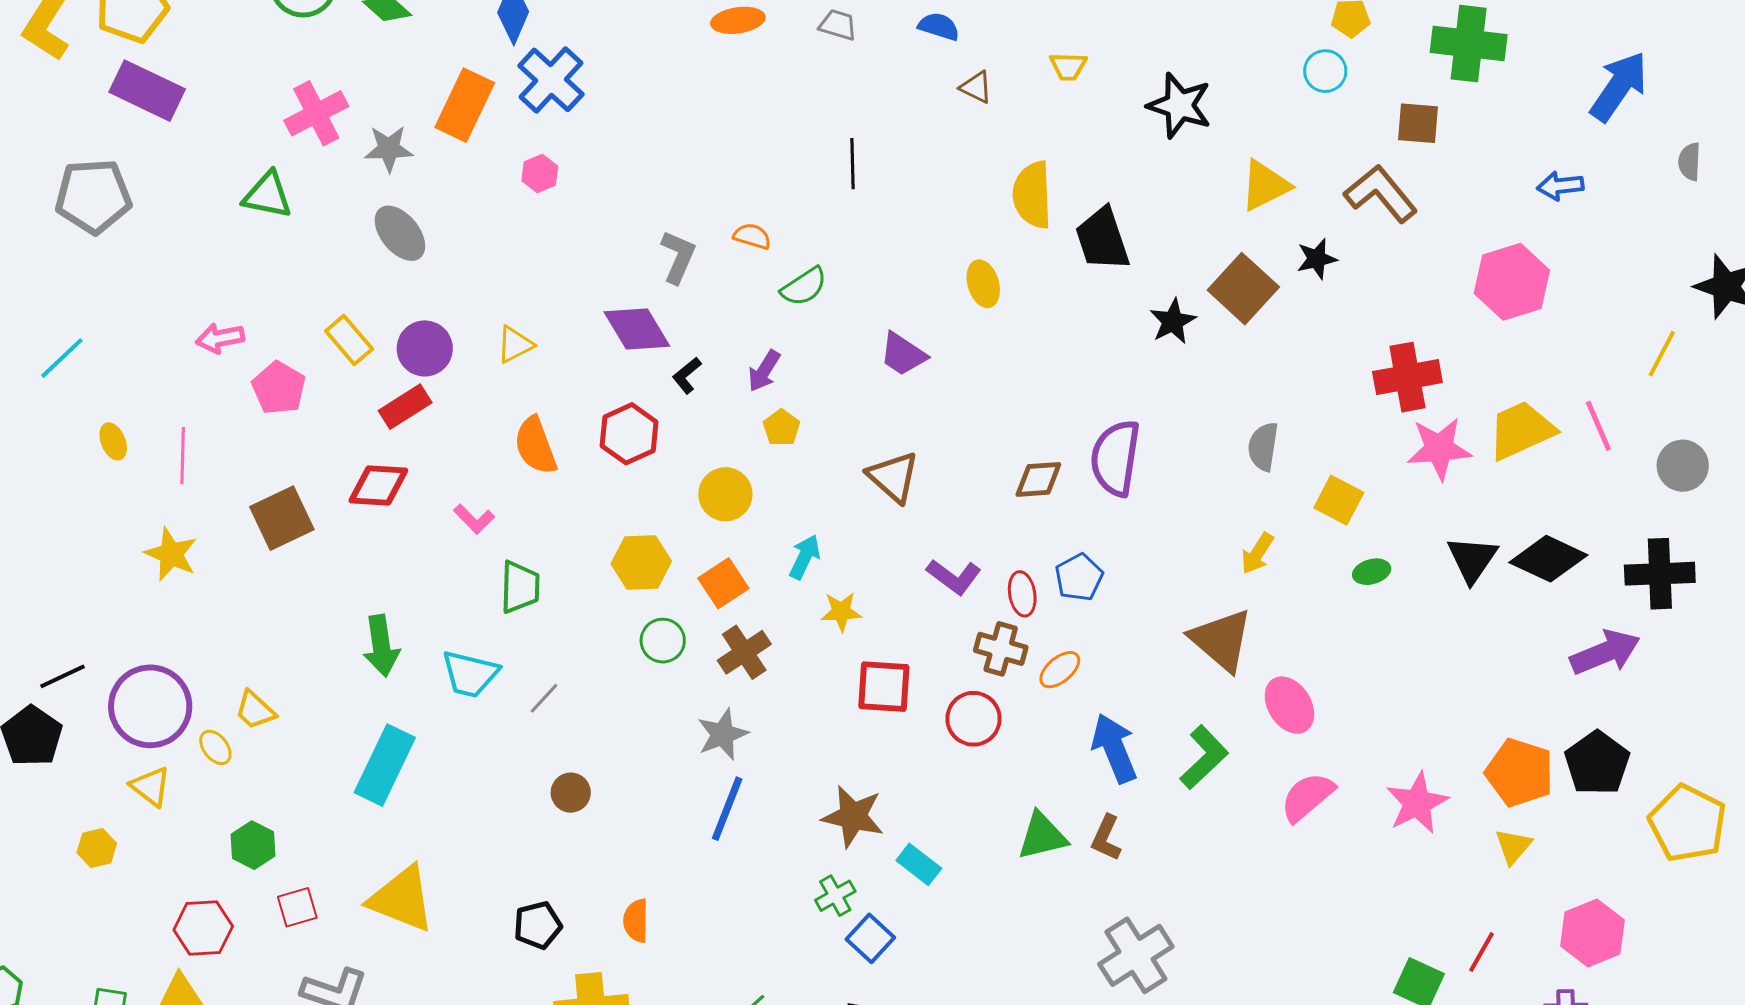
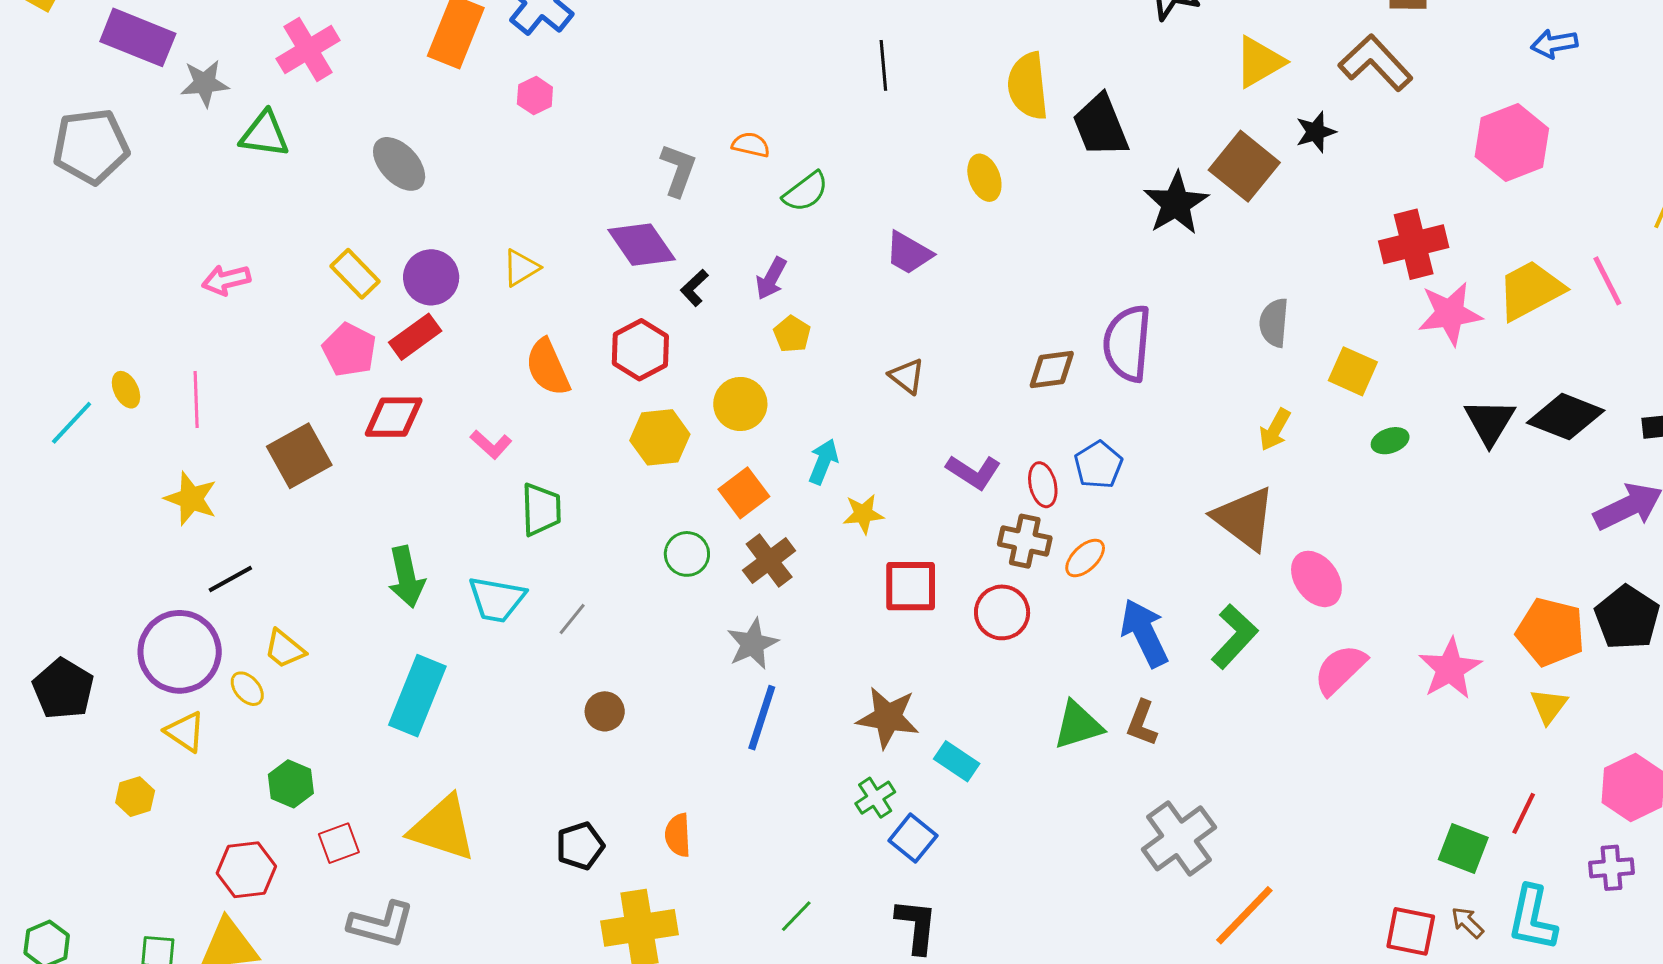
gray star: (389, 149) -> (205, 83), moved
black line: (853, 164) -> (883, 65), moved
black star: (1173, 321) -> (1176, 203), size x1.4
cyan line: (62, 358) -> (72, 423), moved
pink pentagon: (279, 388) -> (349, 350), moved
brown triangle: (893, 477) -> (907, 376), size x0.7
yellow hexagon: (641, 563) -> (660, 437), moved
black line: (62, 676) -> (230, 579), moved

